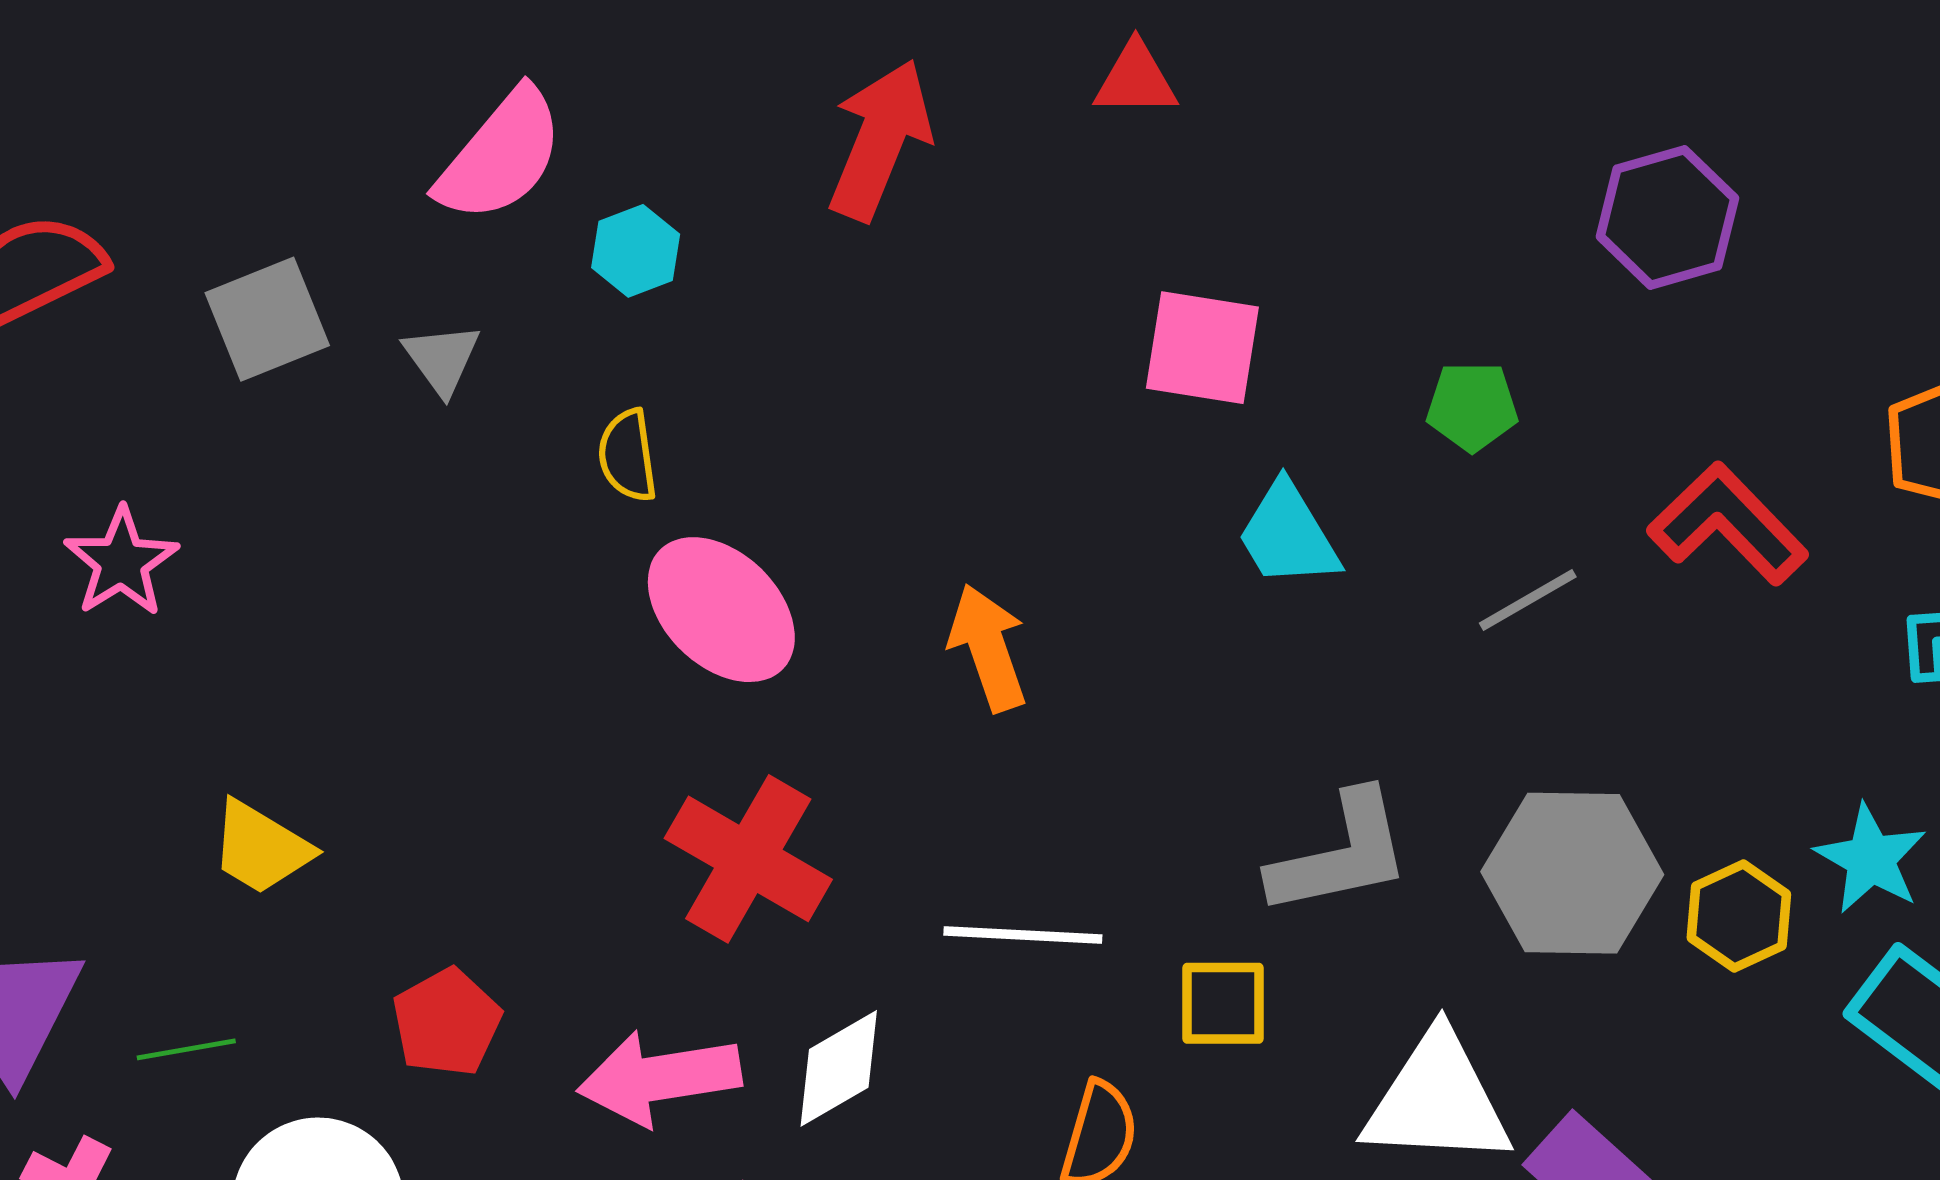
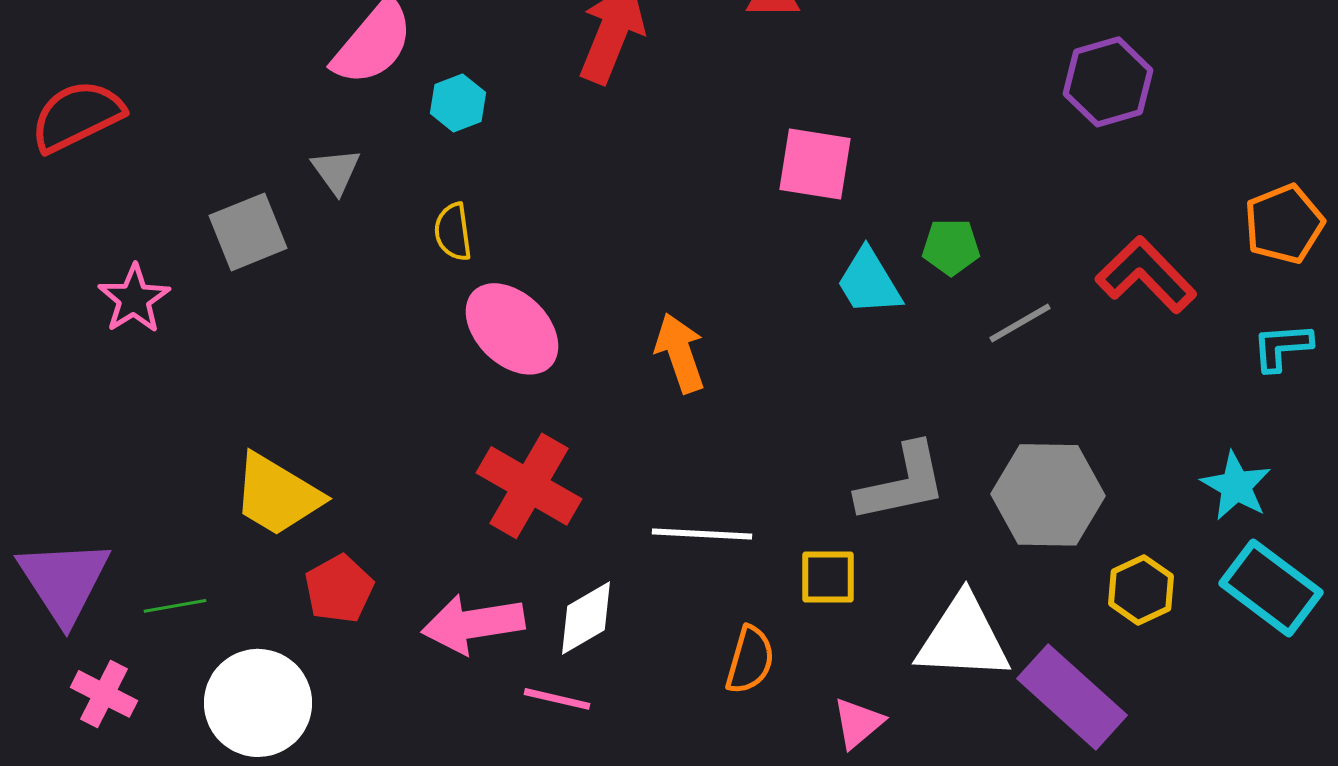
gray square: (267, 319) -> (248, 232), moved
green pentagon: (1472, 406) -> (951, 247), moved
yellow trapezoid: (261, 848) -> (277, 495), moved, size x1.4
yellow hexagon: (1739, 916) -> (1141, 590), moved

